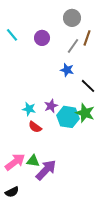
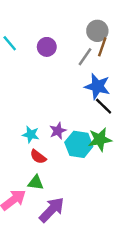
gray circle: (72, 18) -> (97, 31), moved
blue star: (67, 70) -> (97, 86), moved, size x1.5
green star: (85, 113) -> (100, 139), turned -30
green triangle: (33, 161) -> (36, 183), moved

